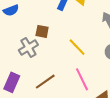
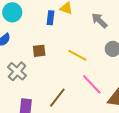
gray cross: (28, 48) -> (17, 71), moved

